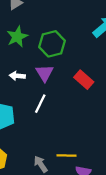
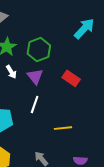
white arrow: (17, 76) -> (11, 72), moved, turned -120
yellow line: (66, 155) -> (63, 128), moved

